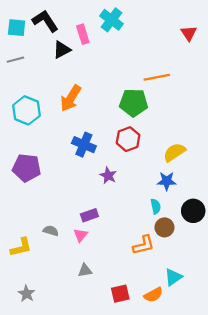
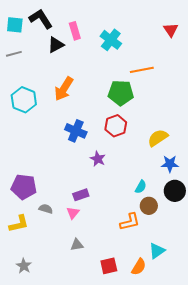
cyan cross: (111, 20) -> (111, 40), moved
purple pentagon: (26, 168) -> (24, 187), moved
blue star: (167, 181) -> (170, 164), moved
cyan semicircle: (156, 206) -> (141, 187), turned 40
orange semicircle: (153, 295) -> (139, 267), turned -30

